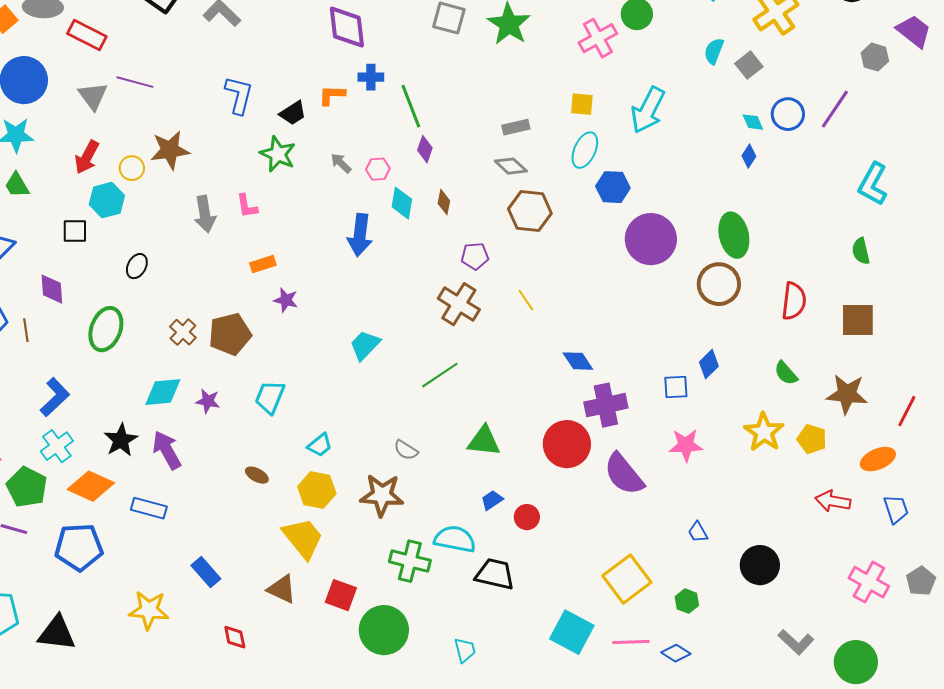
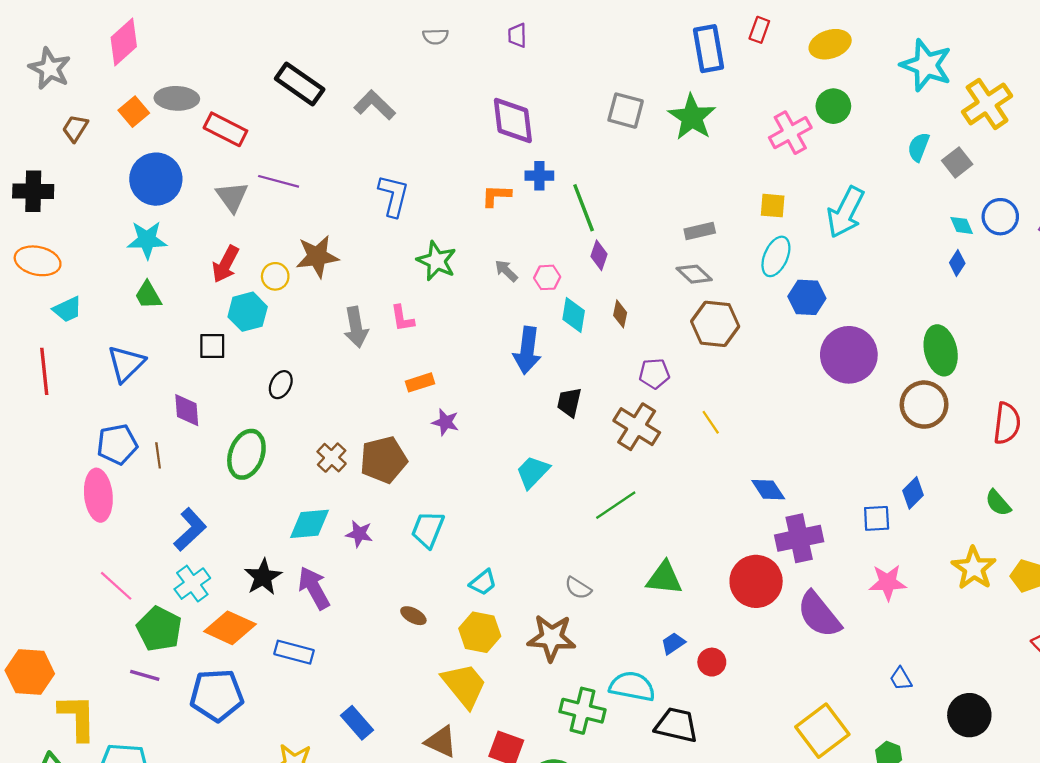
black trapezoid: (293, 113) -> (569, 402), moved, turned 136

